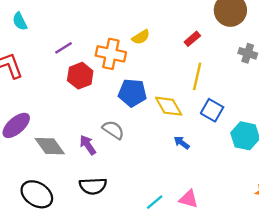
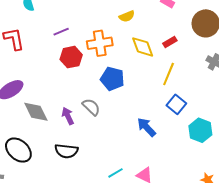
yellow semicircle: (141, 37) -> (127, 16), moved
orange cross: (111, 54) -> (100, 43), turned -30
yellow diamond: (169, 106) -> (143, 47), moved
blue arrow: (182, 143) -> (146, 127), size x1.5

